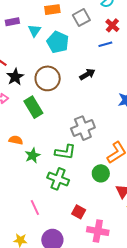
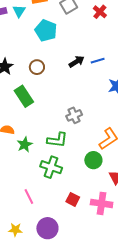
cyan triangle: (34, 31) -> (19, 11), moved
blue line: (105, 44) -> (98, 61), moved
brown circle: (48, 78) -> (37, 67), size x0.6
gray cross: (83, 128) -> (74, 115), size x0.7
pink cross: (98, 231) -> (102, 203), moved

